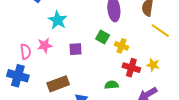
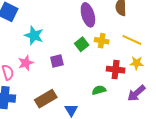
yellow line: (160, 31) -> (132, 40), moved
green square: (103, 37) -> (82, 44), turned 32
yellow cross: (122, 46) -> (102, 41), moved

